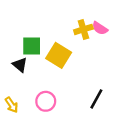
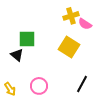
yellow cross: (83, 29) -> (71, 16), moved
yellow square: (59, 55) -> (69, 47), moved

